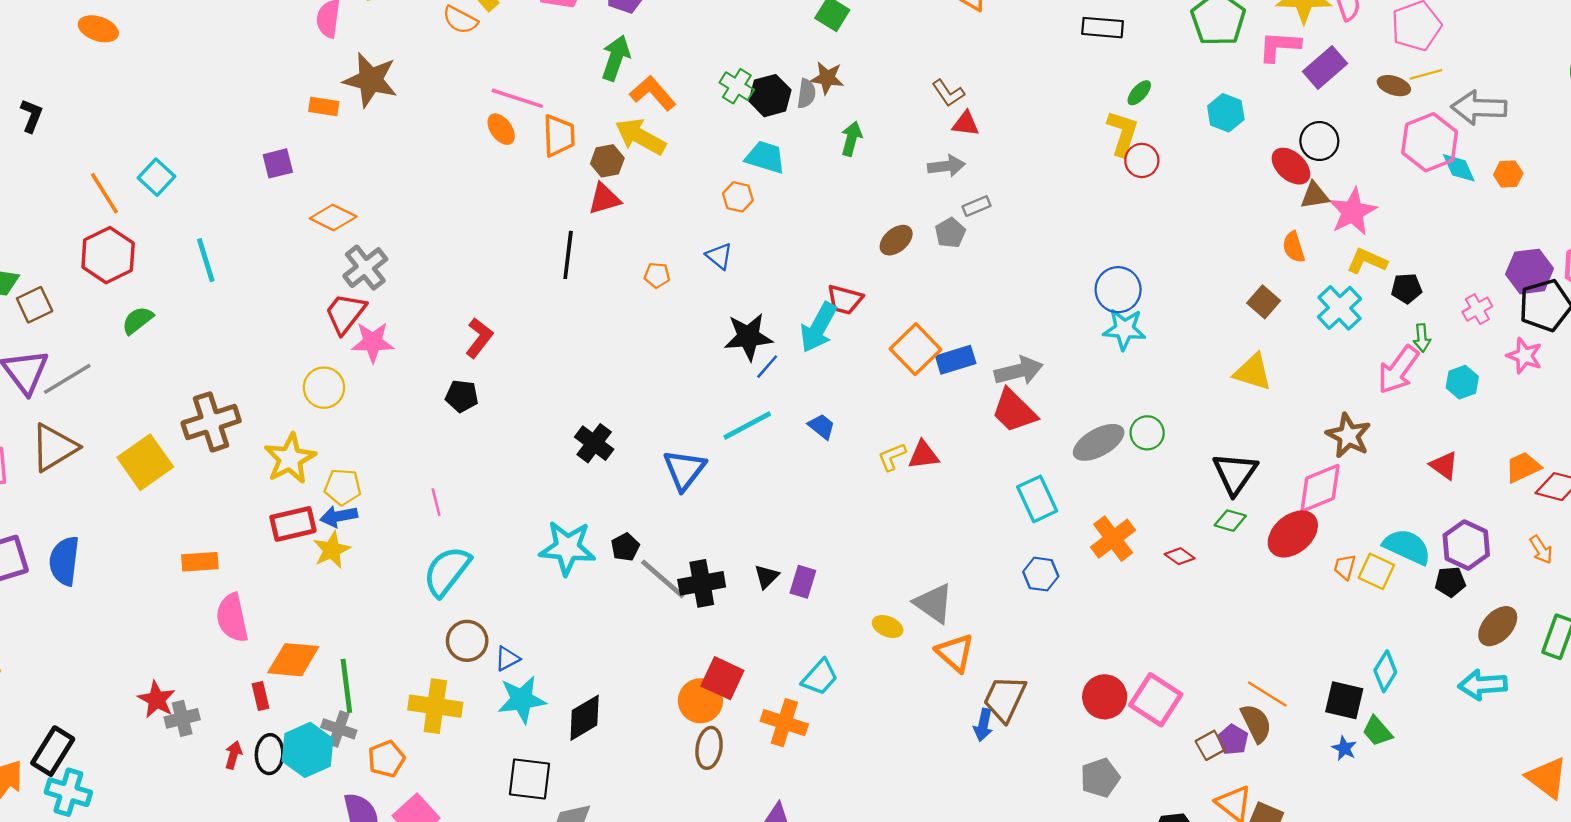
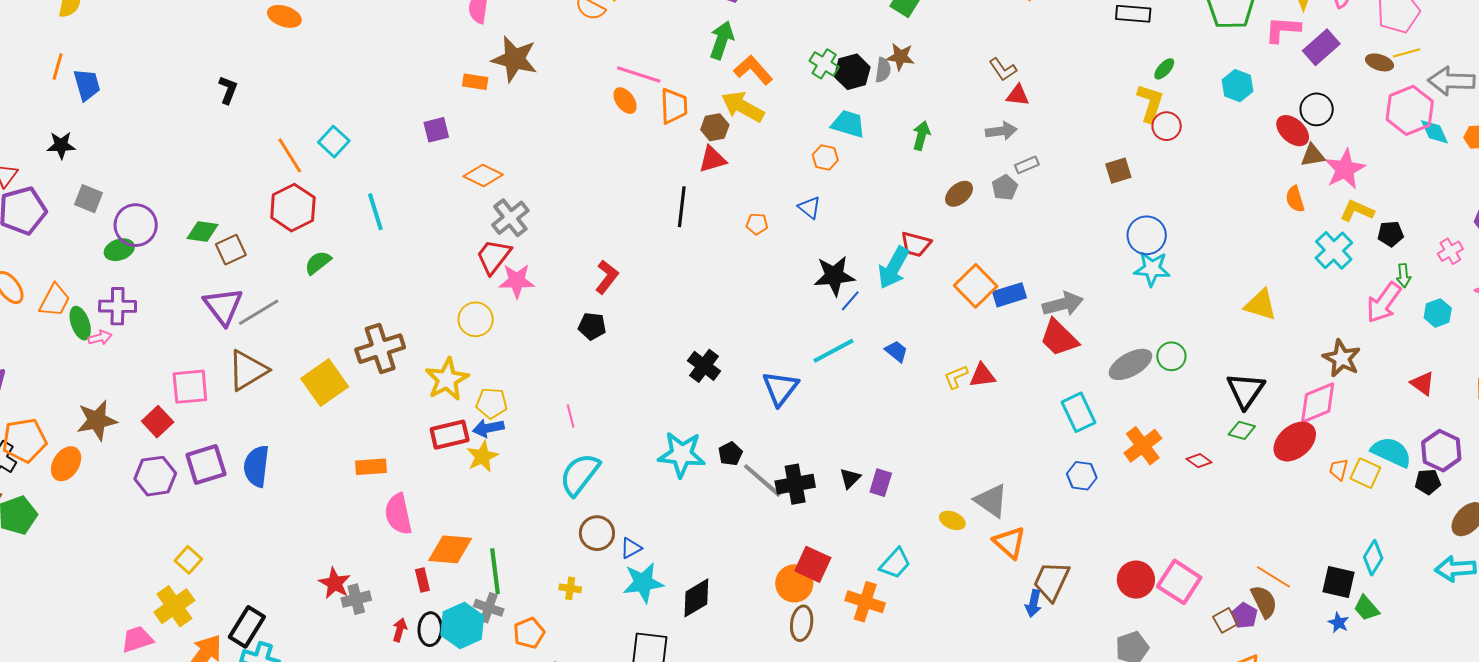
green arrow: (851, 139) -> (921, 136), moved
brown square: (1264, 302) -> (1118, 171), moved, turned 32
yellow cross: (435, 706) -> (570, 588), size x0.5

